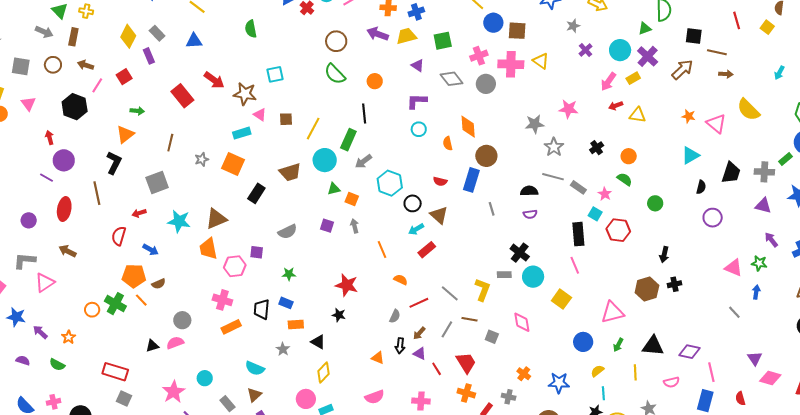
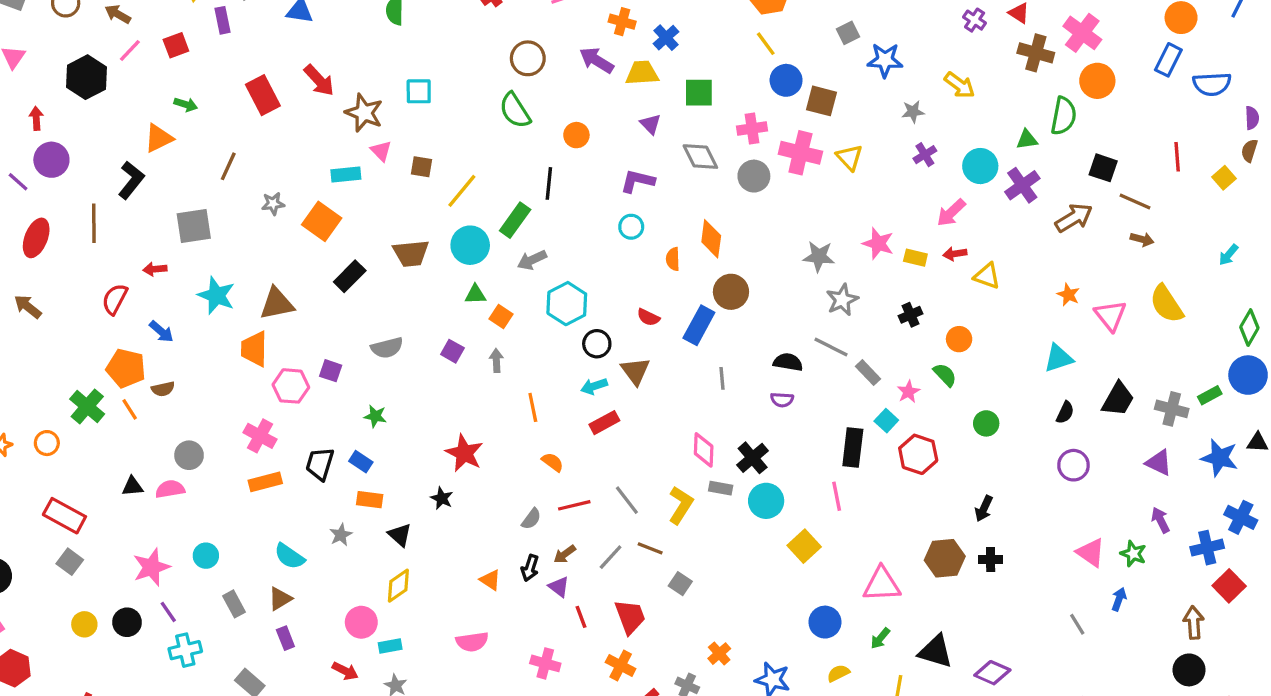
blue cross: (416, 12) -> (666, 38), turned -35
yellow rectangle: (633, 78) -> (915, 258), moved, turned 32
orange circle: (92, 310) -> (47, 443), moved
pink diamond: (522, 322) -> (704, 450), moved

